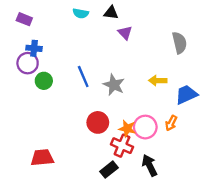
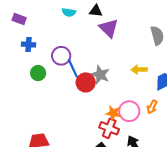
purple triangle: (125, 33) -> (109, 28), size x1.5
purple circle: (28, 63) -> (61, 56), moved
red circle: (98, 122) -> (86, 82), moved

